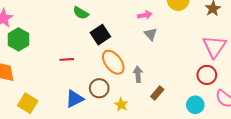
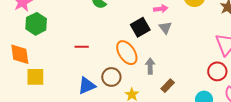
black square: (100, 35) -> (140, 27), moved
yellow square: (28, 103) -> (35, 77), moved, turned -36

